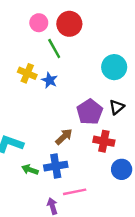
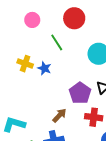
red circle: (69, 24) -> (74, 18), moved
green line: (54, 49) -> (57, 42), moved

